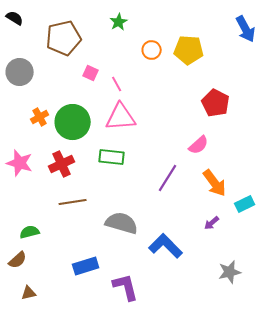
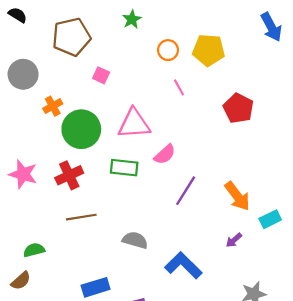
pink line: (117, 84) -> (179, 87), moved
orange cross: (40, 117) -> (53, 106), moved
pink semicircle: (199, 145) -> (165, 154), moved
gray semicircle: (122, 223) -> (135, 240), size x0.7

